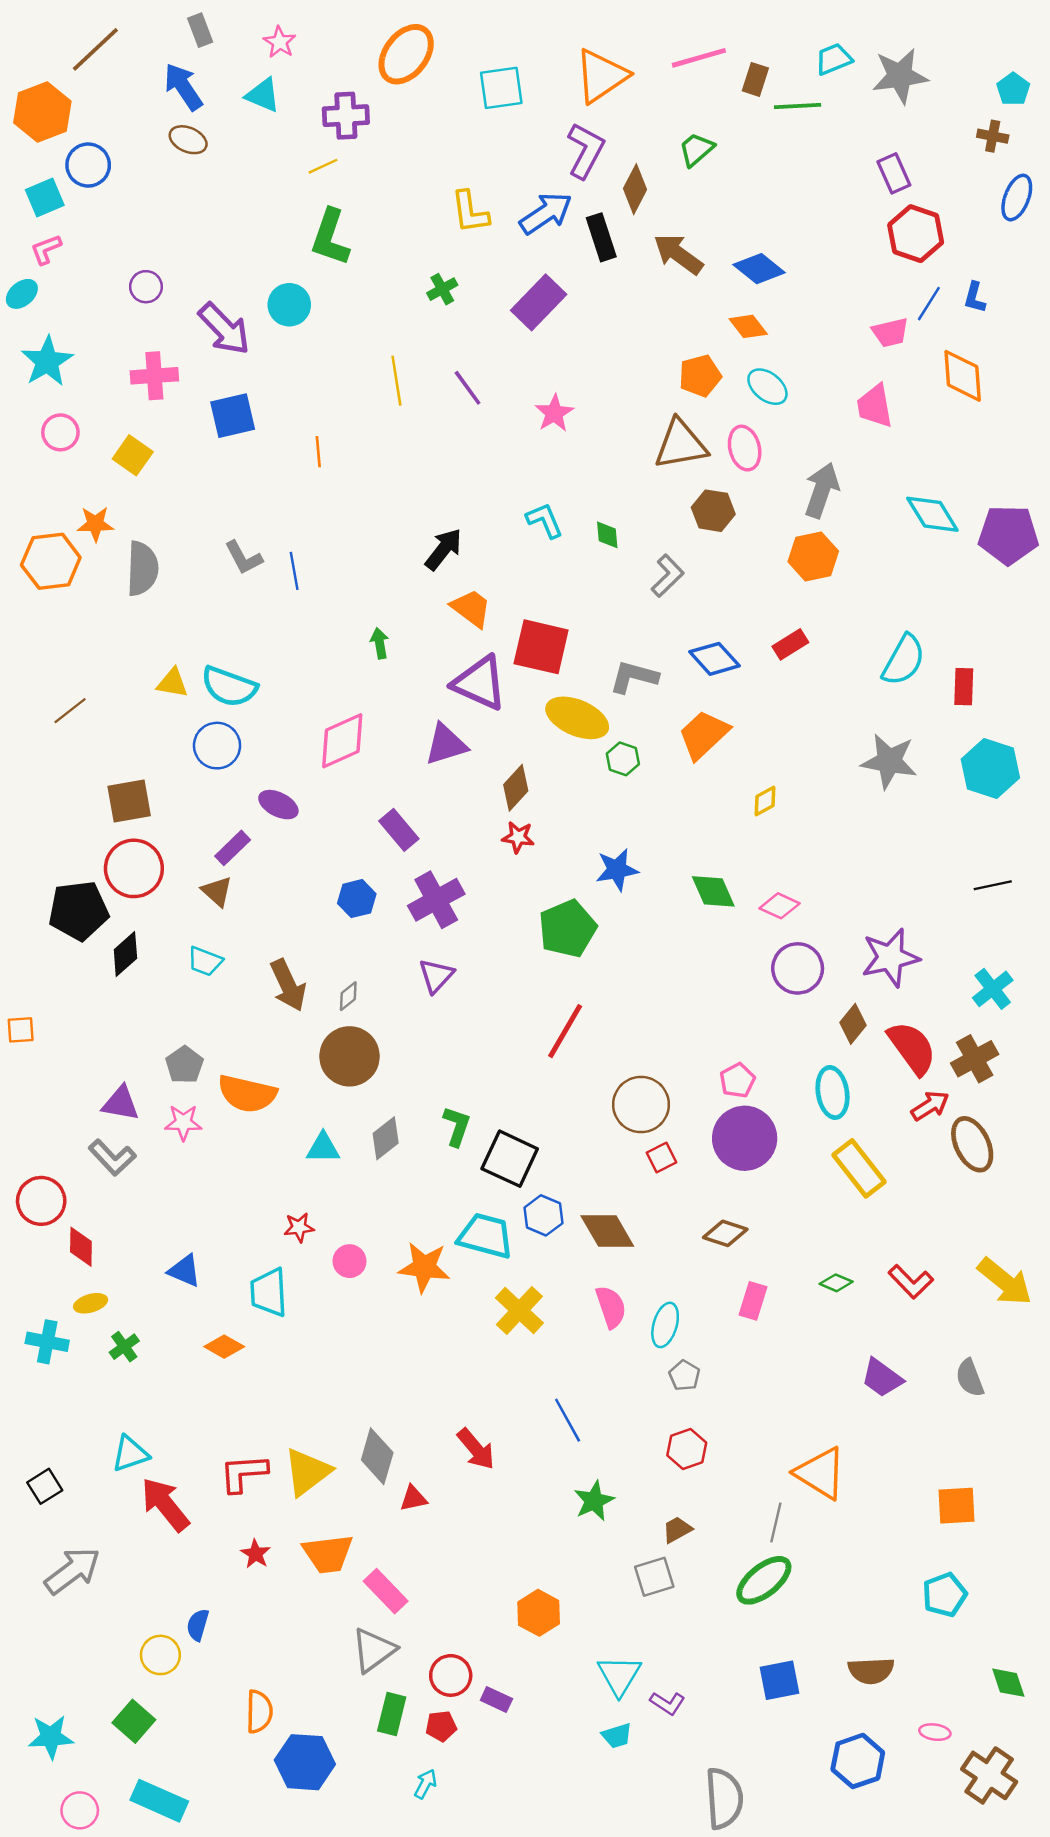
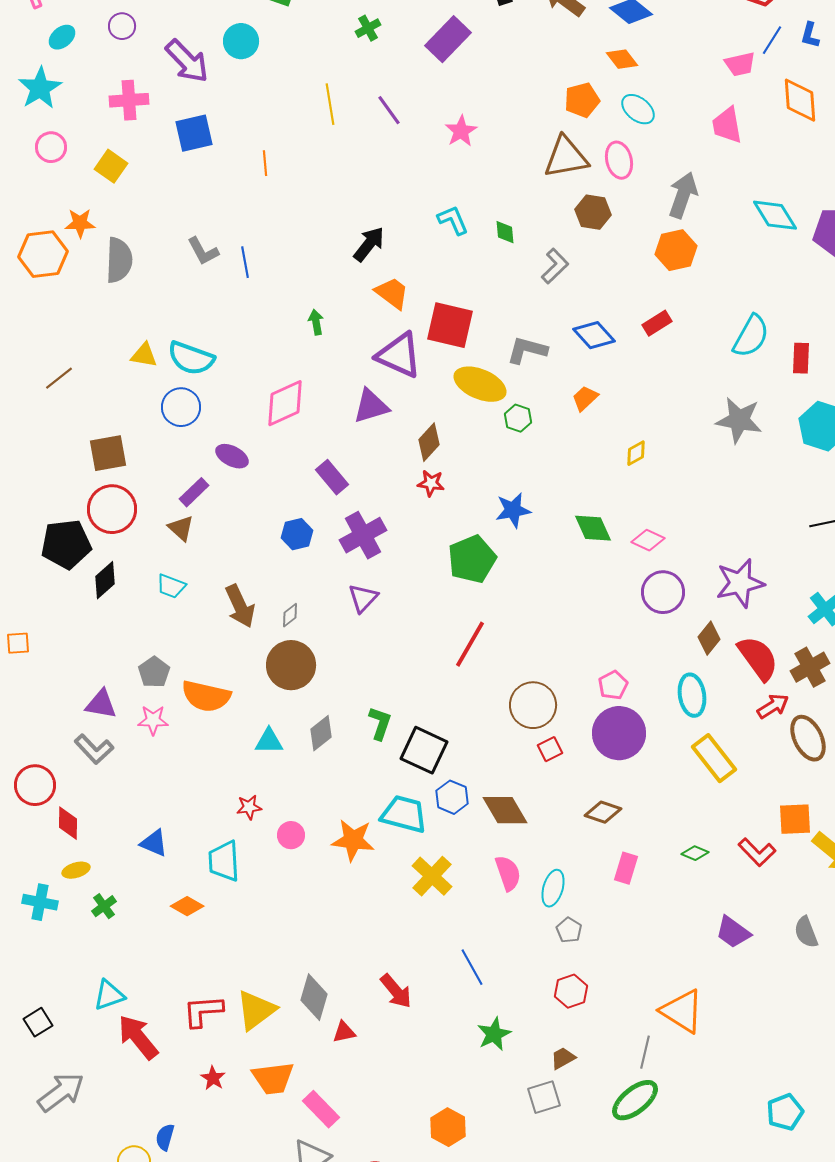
cyan ellipse: (22, 294) -> (62, 37), moved
orange trapezoid: (704, 735) -> (585, 398), size x0.6
orange square: (957, 1506) -> (795, 819), moved

